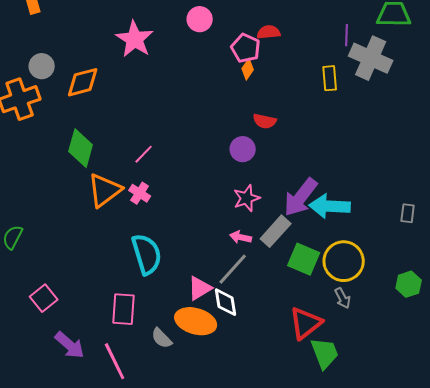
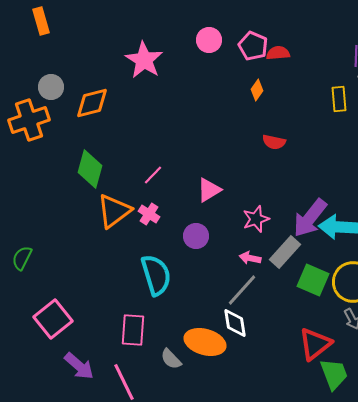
pink pentagon: (246, 48) -> (253, 46), moved
purple circle: (243, 149) -> (196, 236), moved
pink triangle: (200, 288) -> (209, 190), moved
pink square: (44, 298) -> (53, 319), size x1.4

